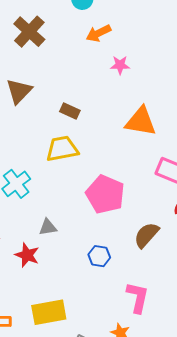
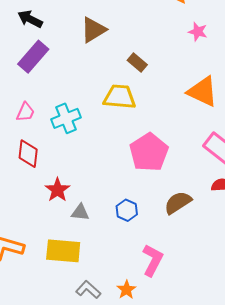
gray triangle: (48, 227) -> (80, 212), moved

